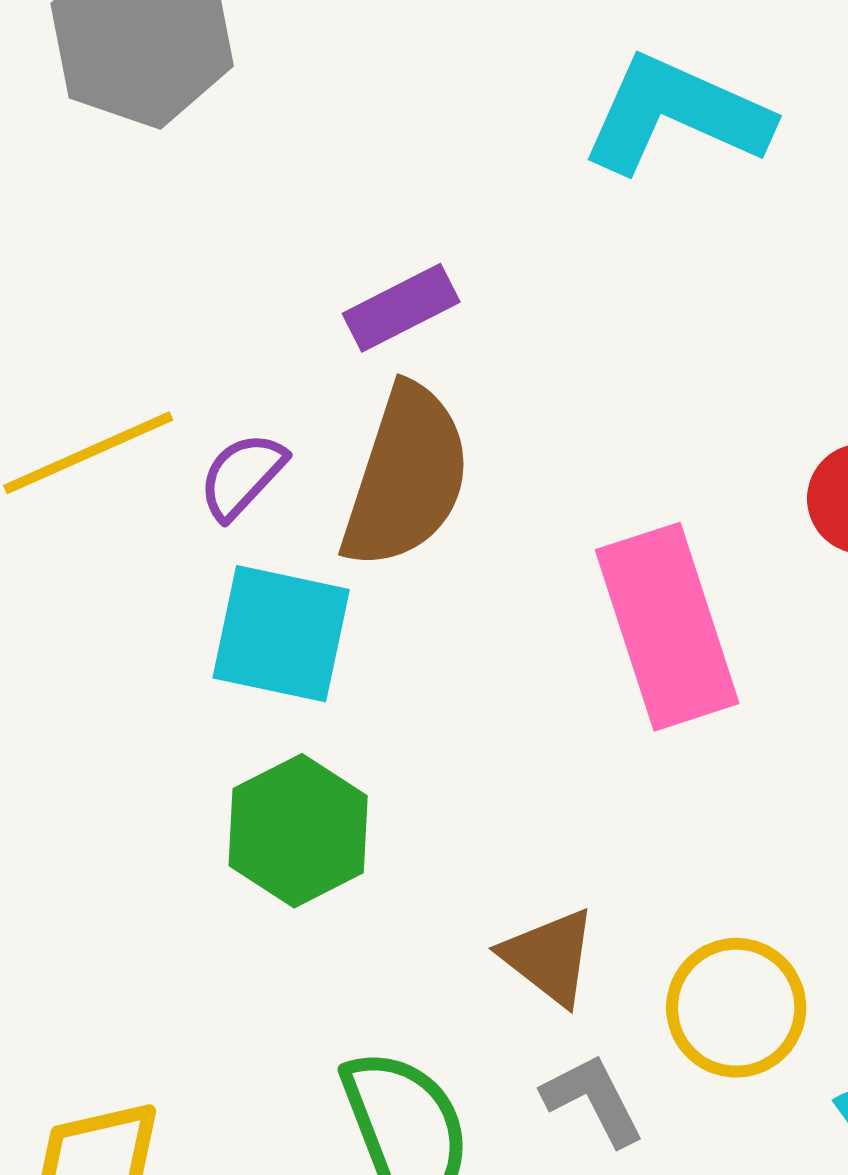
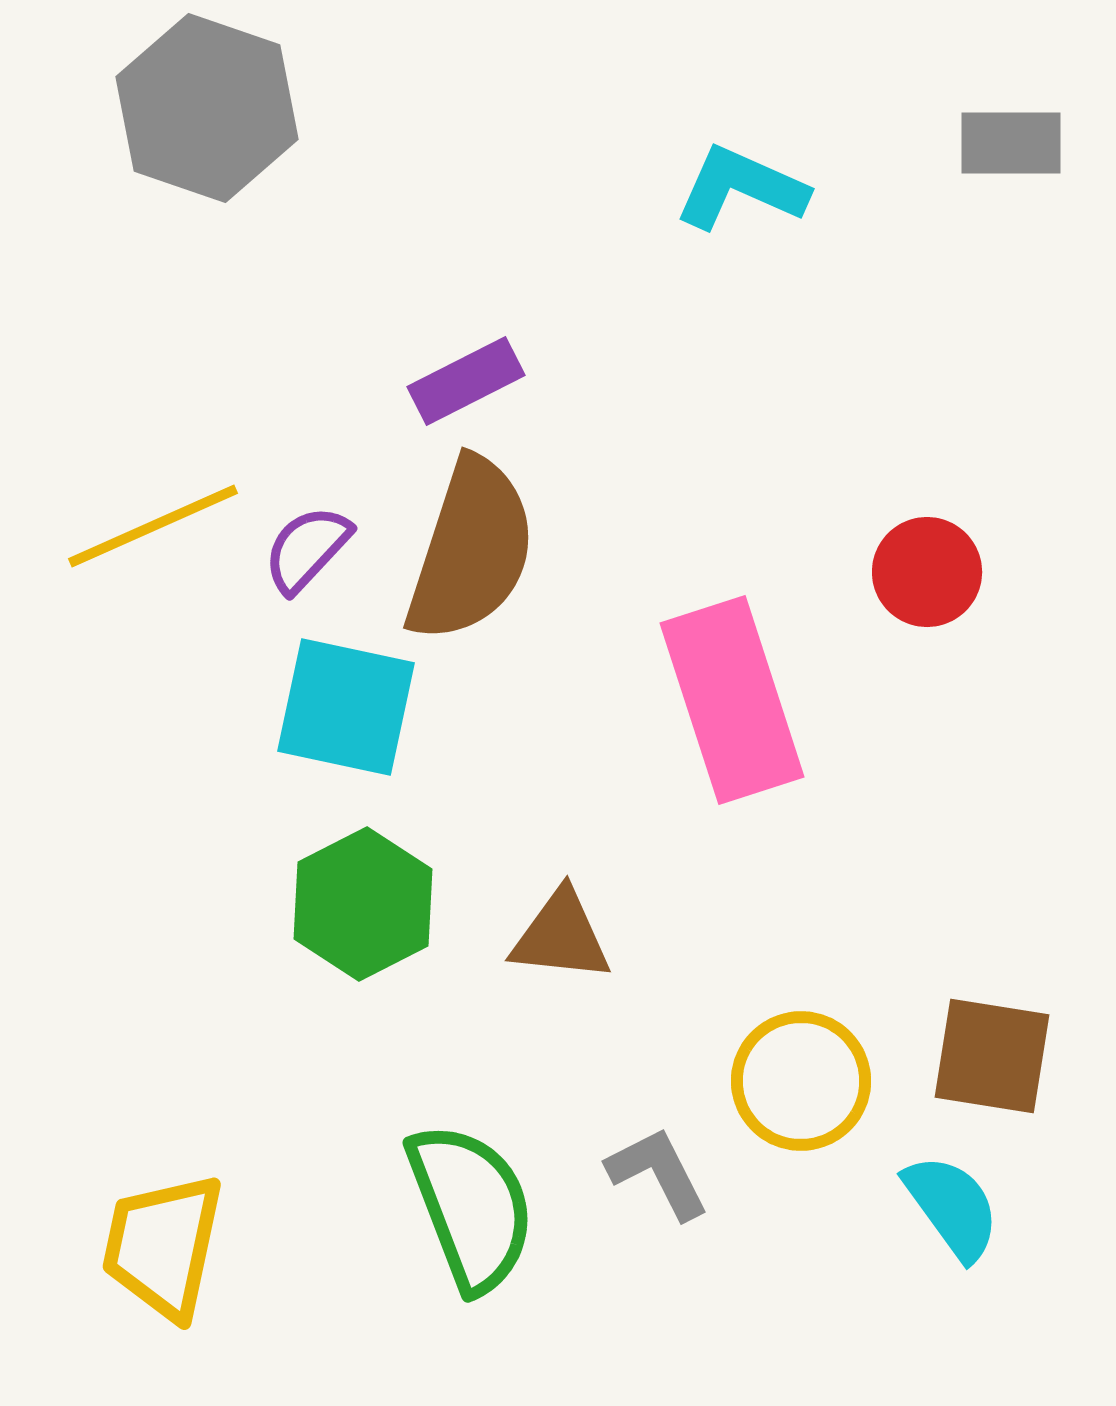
cyan L-shape: (676, 115) -> (741, 188), size x0.7
brown triangle: (549, 957) -> (561, 936), moved, turned -32

